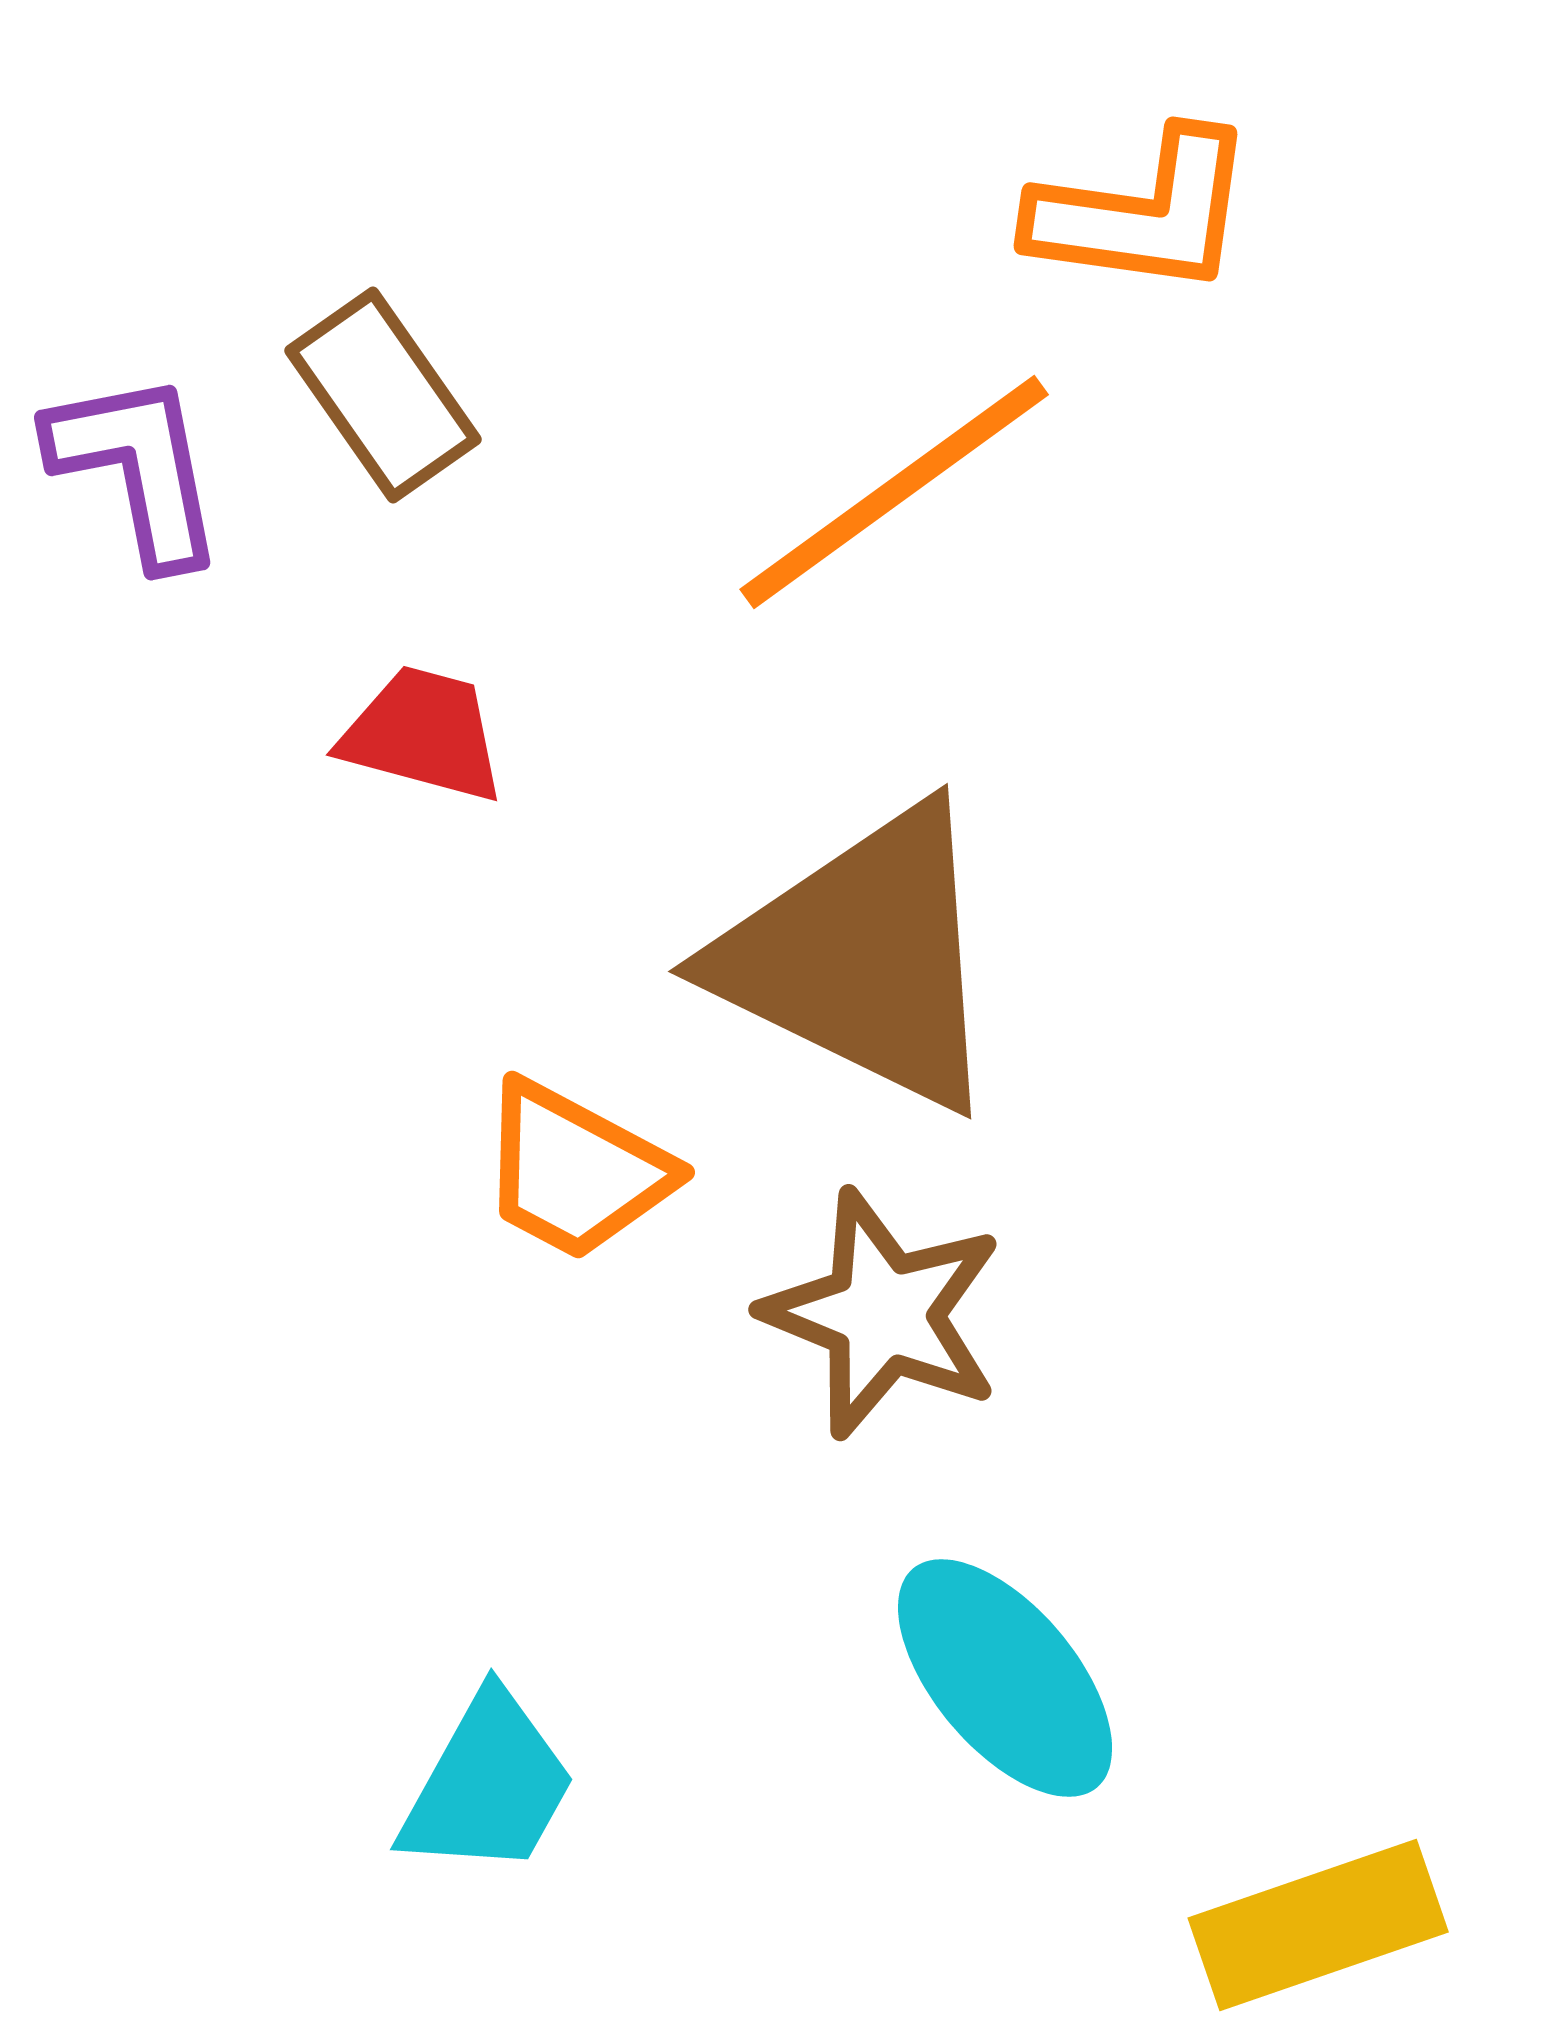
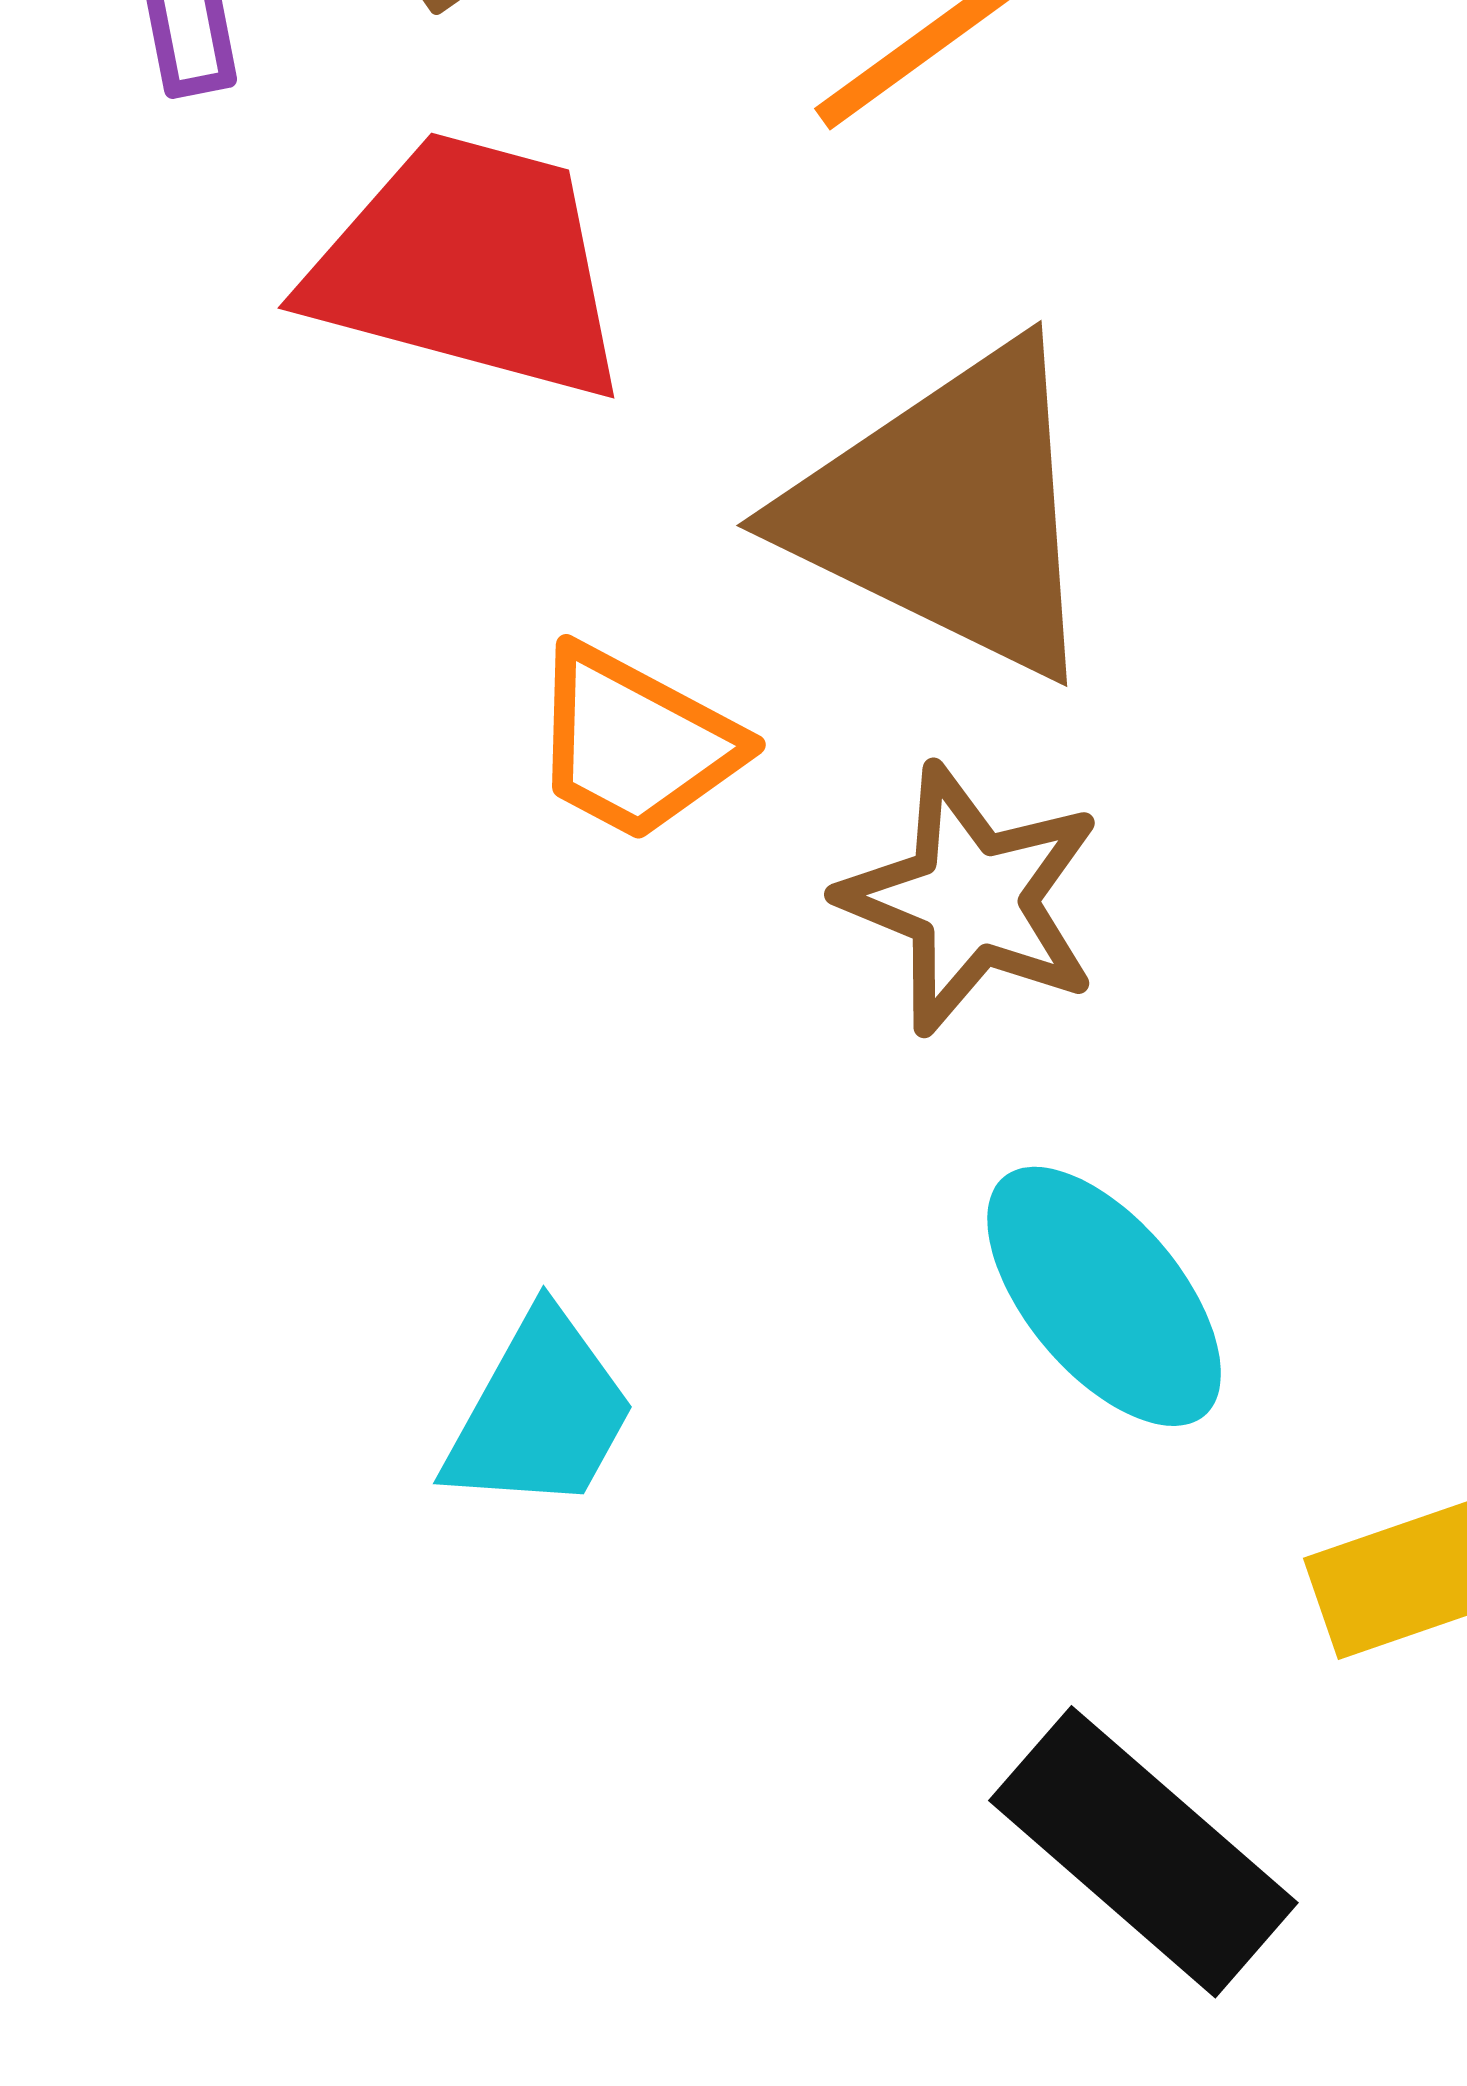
red trapezoid: (423, 734) -> (469, 266), size x1.8

